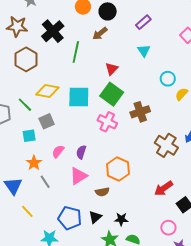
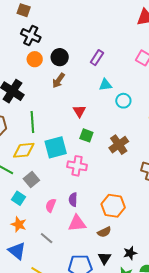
cyan triangle: (144, 51) -> (105, 85), turned -48
green line: (76, 52) -> (32, 122), moved
cyan circle: (168, 79) -> (123, 101), moved
green square: (112, 94) -> (86, 135), size x0.6
pink cross: (107, 122) -> (77, 166), moved
cyan square: (29, 136) -> (19, 198), turned -32
orange star: (34, 163) -> (19, 224), moved
pink triangle: (78, 176) -> (77, 223), turned 42

